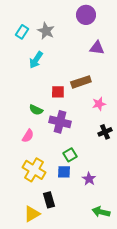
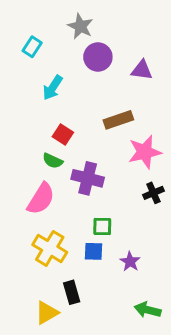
purple circle: (86, 15) -> (98, 57), moved
gray star: (46, 31) -> (80, 26), moved
red square: (58, 92) -> (63, 134), moved, turned 32
pink star: (99, 104) -> (145, 152), size x1.6
pink semicircle: (28, 136) -> (41, 199), size x1.6
green square: (70, 155) -> (102, 227), turned 32

